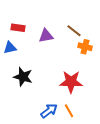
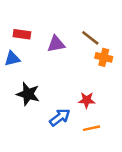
red star: (71, 82) -> (87, 100), size x0.6
blue arrow: (49, 111) -> (60, 117), moved
orange line: (69, 111) -> (92, 128), moved, turned -72

